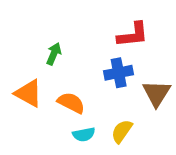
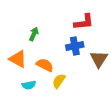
yellow semicircle: (122, 131) -> (59, 81), moved
cyan semicircle: (84, 134) -> (29, 85), moved

